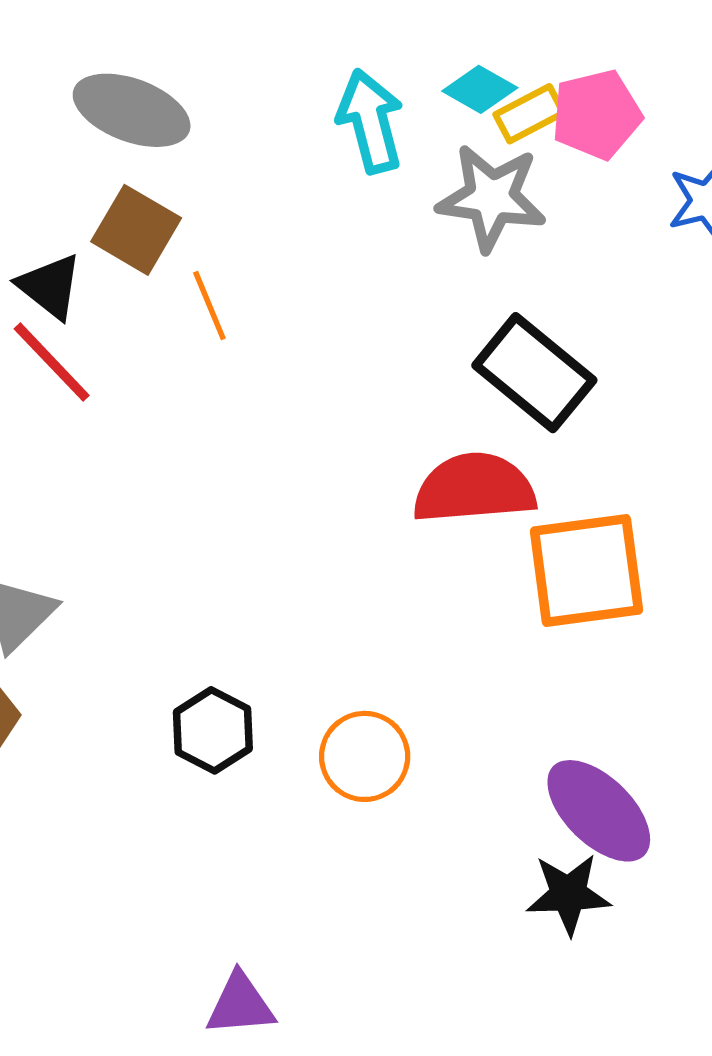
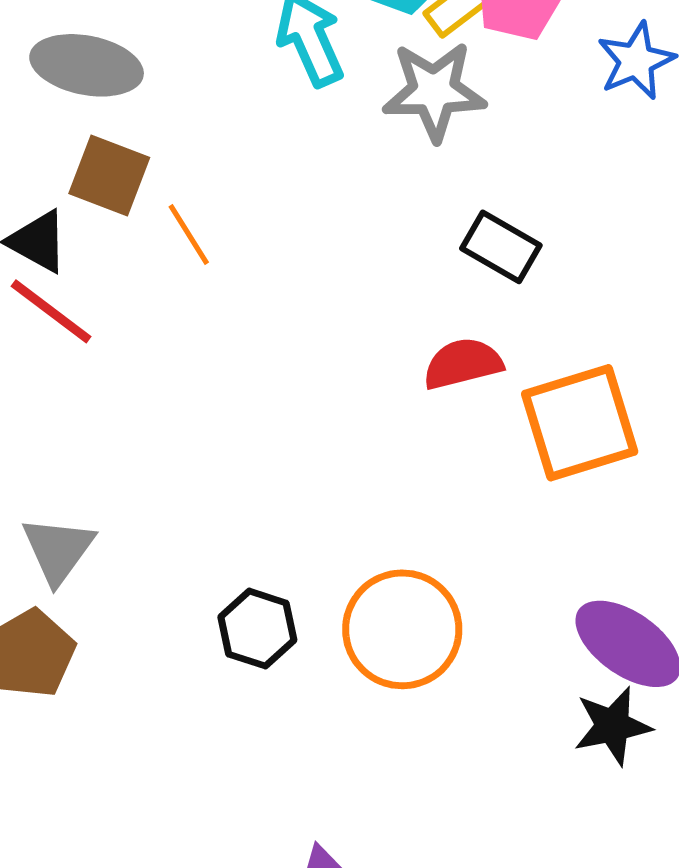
black rectangle: (534, 373) -> (501, 247), size x0.7
red semicircle: (474, 488) -> (463, 364), size x0.7
orange circle: (365, 756) -> (402, 629), size x1.4

